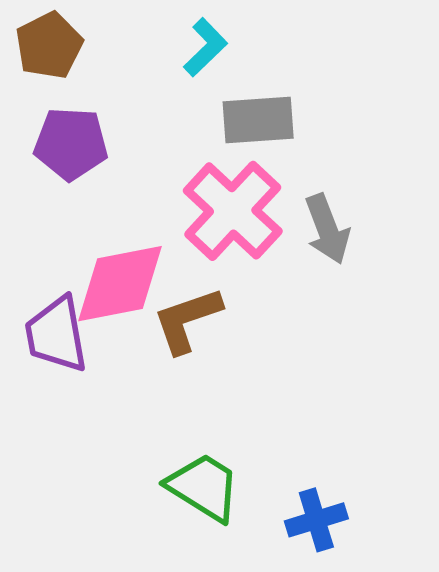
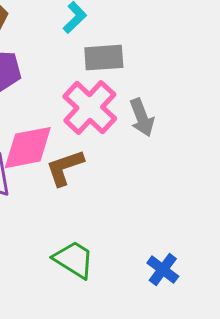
blue cross: (316, 520) -> (163, 270), moved, turned -36

